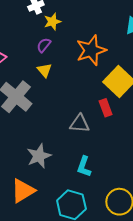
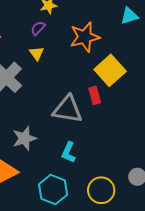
gray triangle: (80, 124) -> (68, 109), size x1.5

